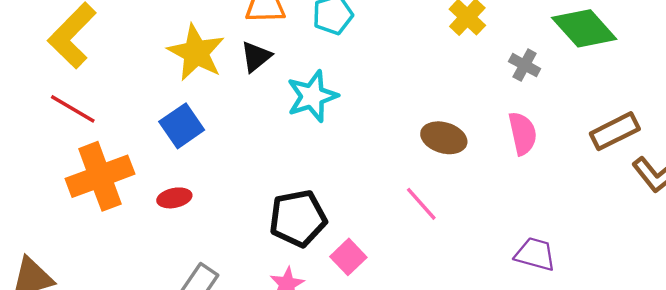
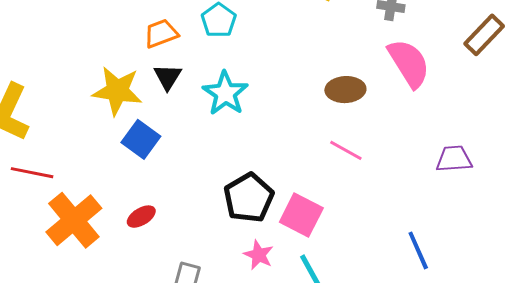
blue square: (182, 126) -> (141, 139), moved
pink semicircle: (523, 133) -> (409, 63), size x1.4
pink square: (348, 257) -> (301, 215), size x1.4

